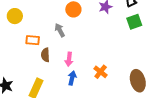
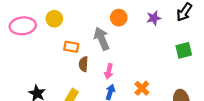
green square: (134, 22) -> (184, 50), moved
gray arrow: (60, 30) -> (102, 39), size x1.5

